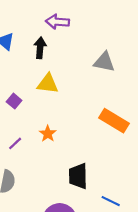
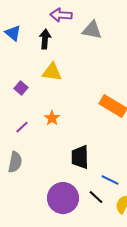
gray triangle: (104, 62) -> (92, 30), moved

